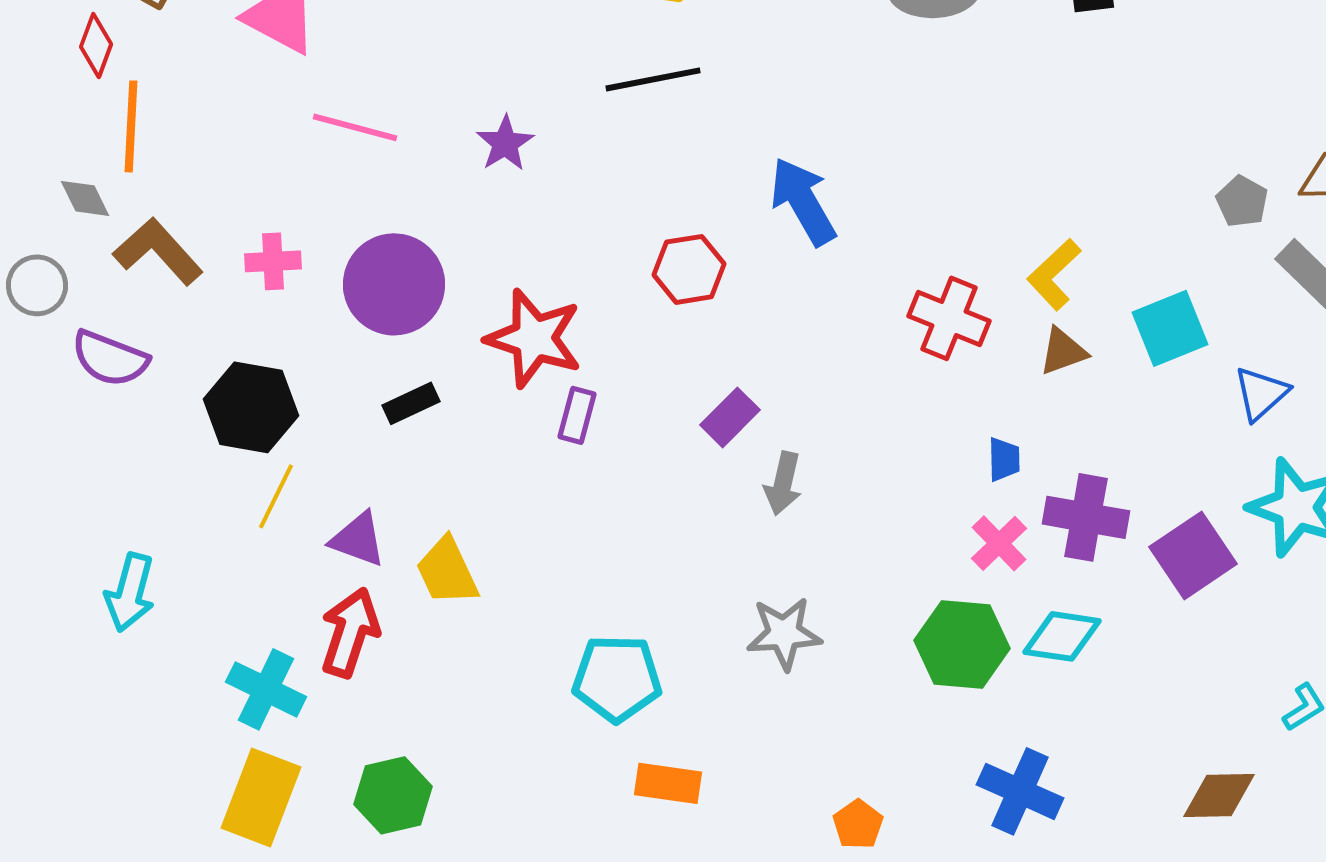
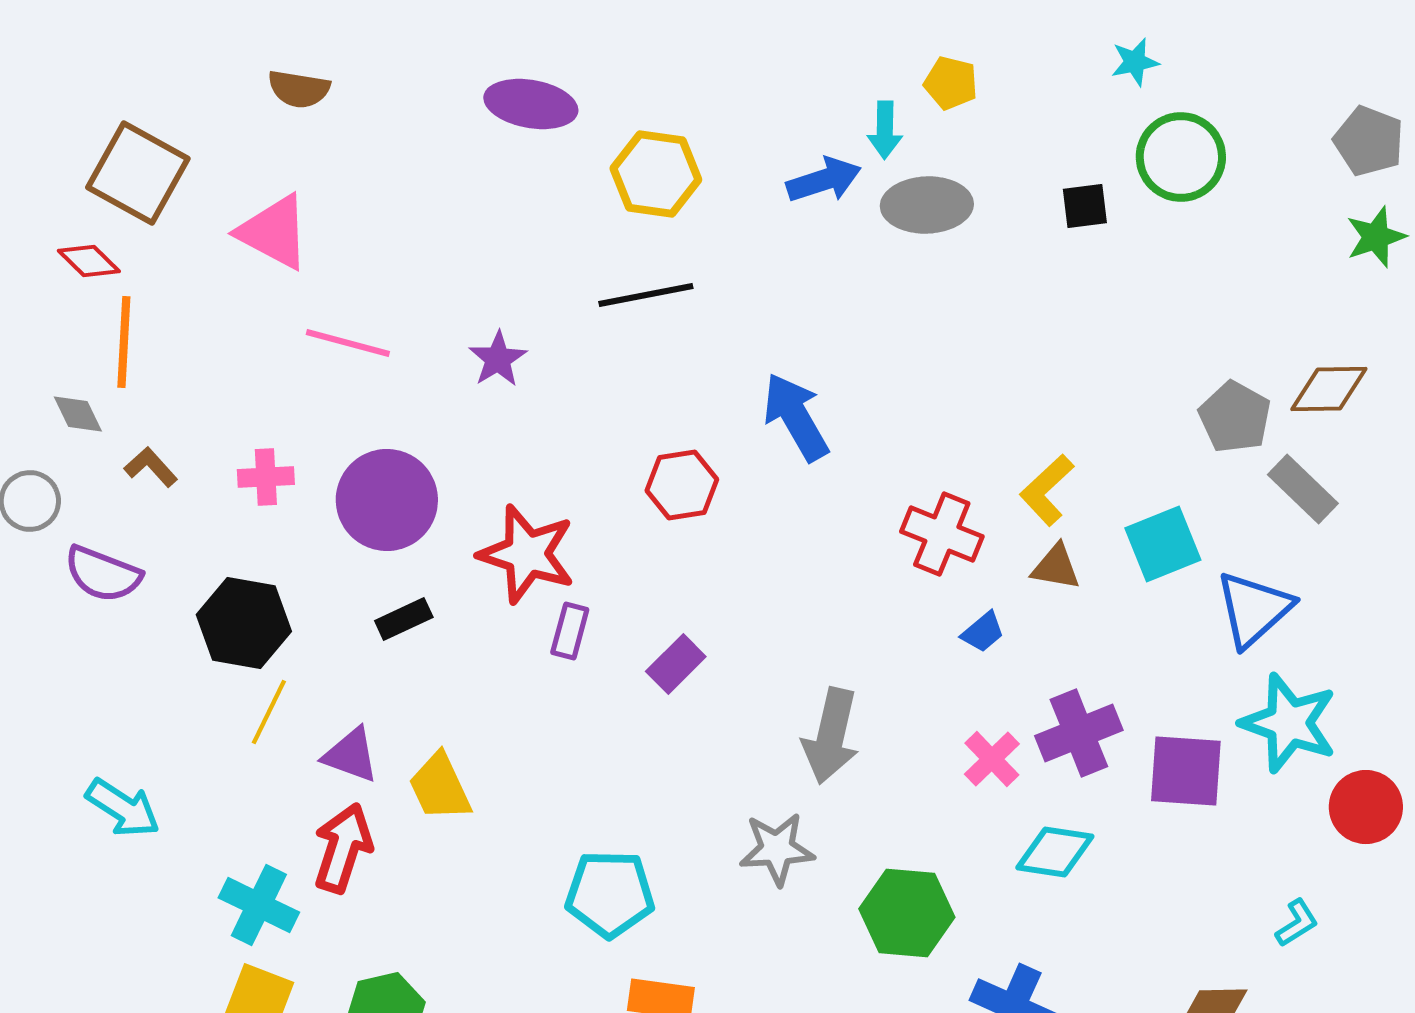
red diamond: (96, 45) -> (89, 261), turned -66
gray pentagon: (1242, 201) -> (1235, 417), size x1.4
brown L-shape: (158, 251) -> (151, 467), size x0.6
brown triangle: (1063, 351) -> (1056, 567), turned 30
blue triangle: (1261, 393) -> (1254, 609), size x1.4
purple rectangle: (730, 417) -> (676, 664), moved
blue trapezoid: (1004, 459) -> (983, 632), moved, turned 51
gray arrow: (783, 483) -> (831, 736), moved, size x1.5
purple cross: (1086, 517) -> (1079, 733), turned -32
purple square: (1193, 555) -> (1186, 771), turned 38
cyan arrow: (130, 592) -> (123, 808), turned -72
green hexagon: (962, 644) -> (907, 913), moved

